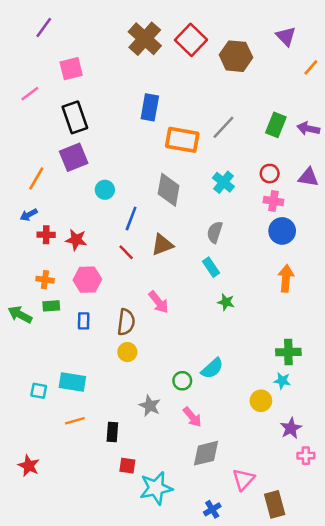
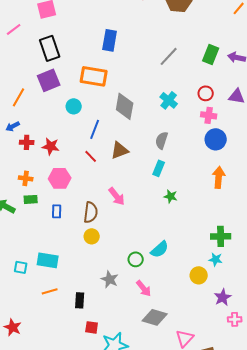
orange rectangle: (182, 140) -> (94, 76), moved
cyan rectangle: (211, 267) -> (159, 168), turned 56
gray diamond: (206, 453) -> (155, 317), turned 30

